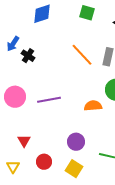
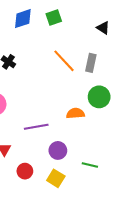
green square: (87, 13) -> (54, 18), moved, turned -35
purple line: (49, 100) -> (36, 127), moved

